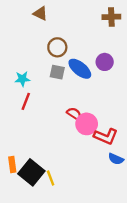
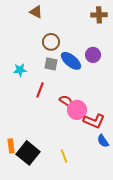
red line: (26, 101) -> (40, 90), moved
blue semicircle: (116, 159) -> (103, 141), turned 32
yellow line: (51, 178) -> (64, 156), moved

